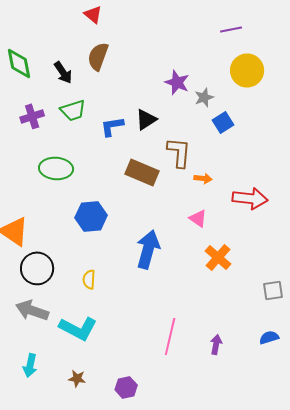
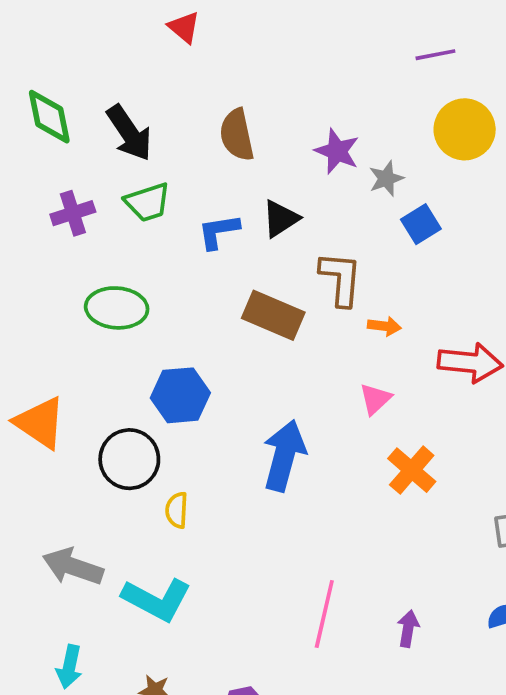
brown semicircle: (98, 56) -> (237, 135), moved, turned -32
black arrow: (63, 72) -> (129, 133), size x1.4
pink triangle: (198, 218) -> (375, 399), turned 42
black circle: (37, 268) -> (129, 459), moved

